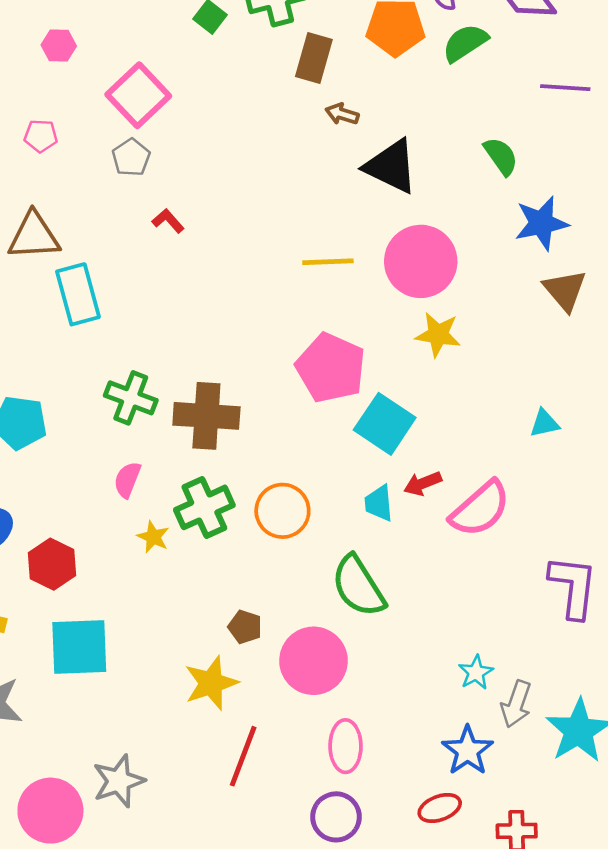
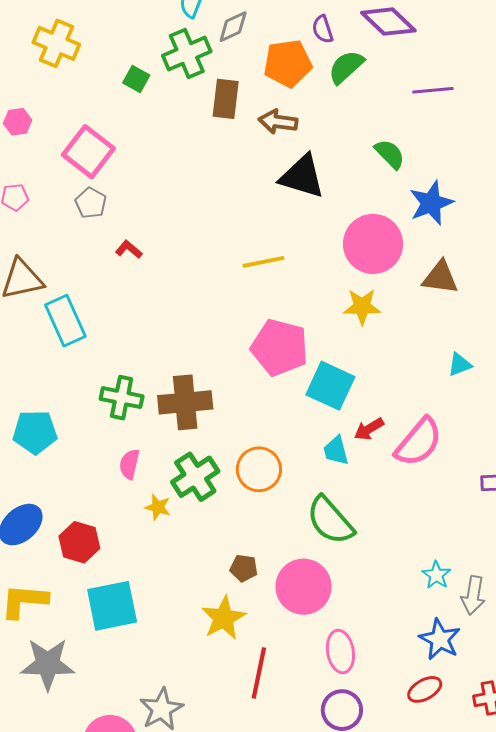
brown arrow: (342, 114) -> (278, 122), moved, size x1.4
pink circle: (421, 261) -> (373, 244), moved
brown triangle: (565, 290) -> (440, 277), moved, turned -33

